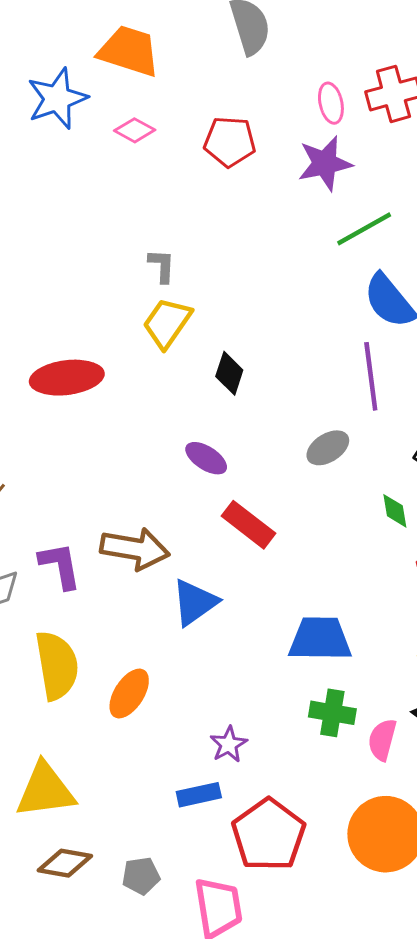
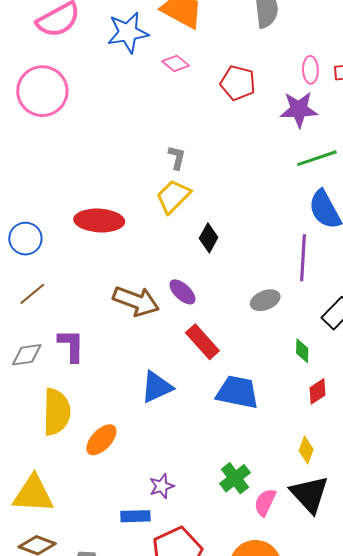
brown arrow: (135, 549) -> (136, 301), moved
blue trapezoid: (320, 639) -> (237, 392), moved
green cross: (332, 713) -> (235, 478), turned 32

